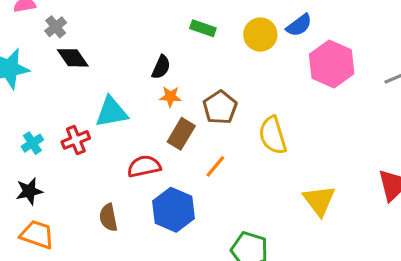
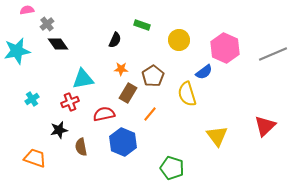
blue semicircle: (299, 25) -> (204, 72), moved
yellow circle: (260, 35) -> (179, 40), moved
black semicircle: (161, 67) -> (115, 40), moved
red cross: (76, 140) -> (70, 102), moved
black star: (29, 191) -> (59, 130), moved

